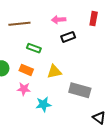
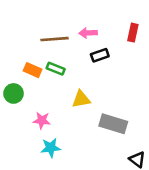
brown line: (19, 24) -> (54, 39), moved
orange rectangle: (26, 70) -> (33, 70), moved
cyan star: (43, 104) -> (51, 148), moved

